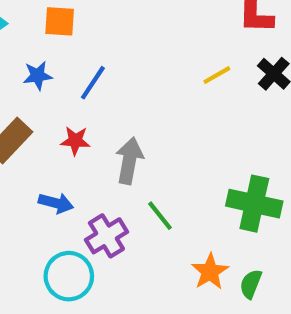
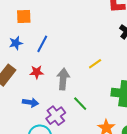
yellow line: (217, 75) -> (95, 64), moved

